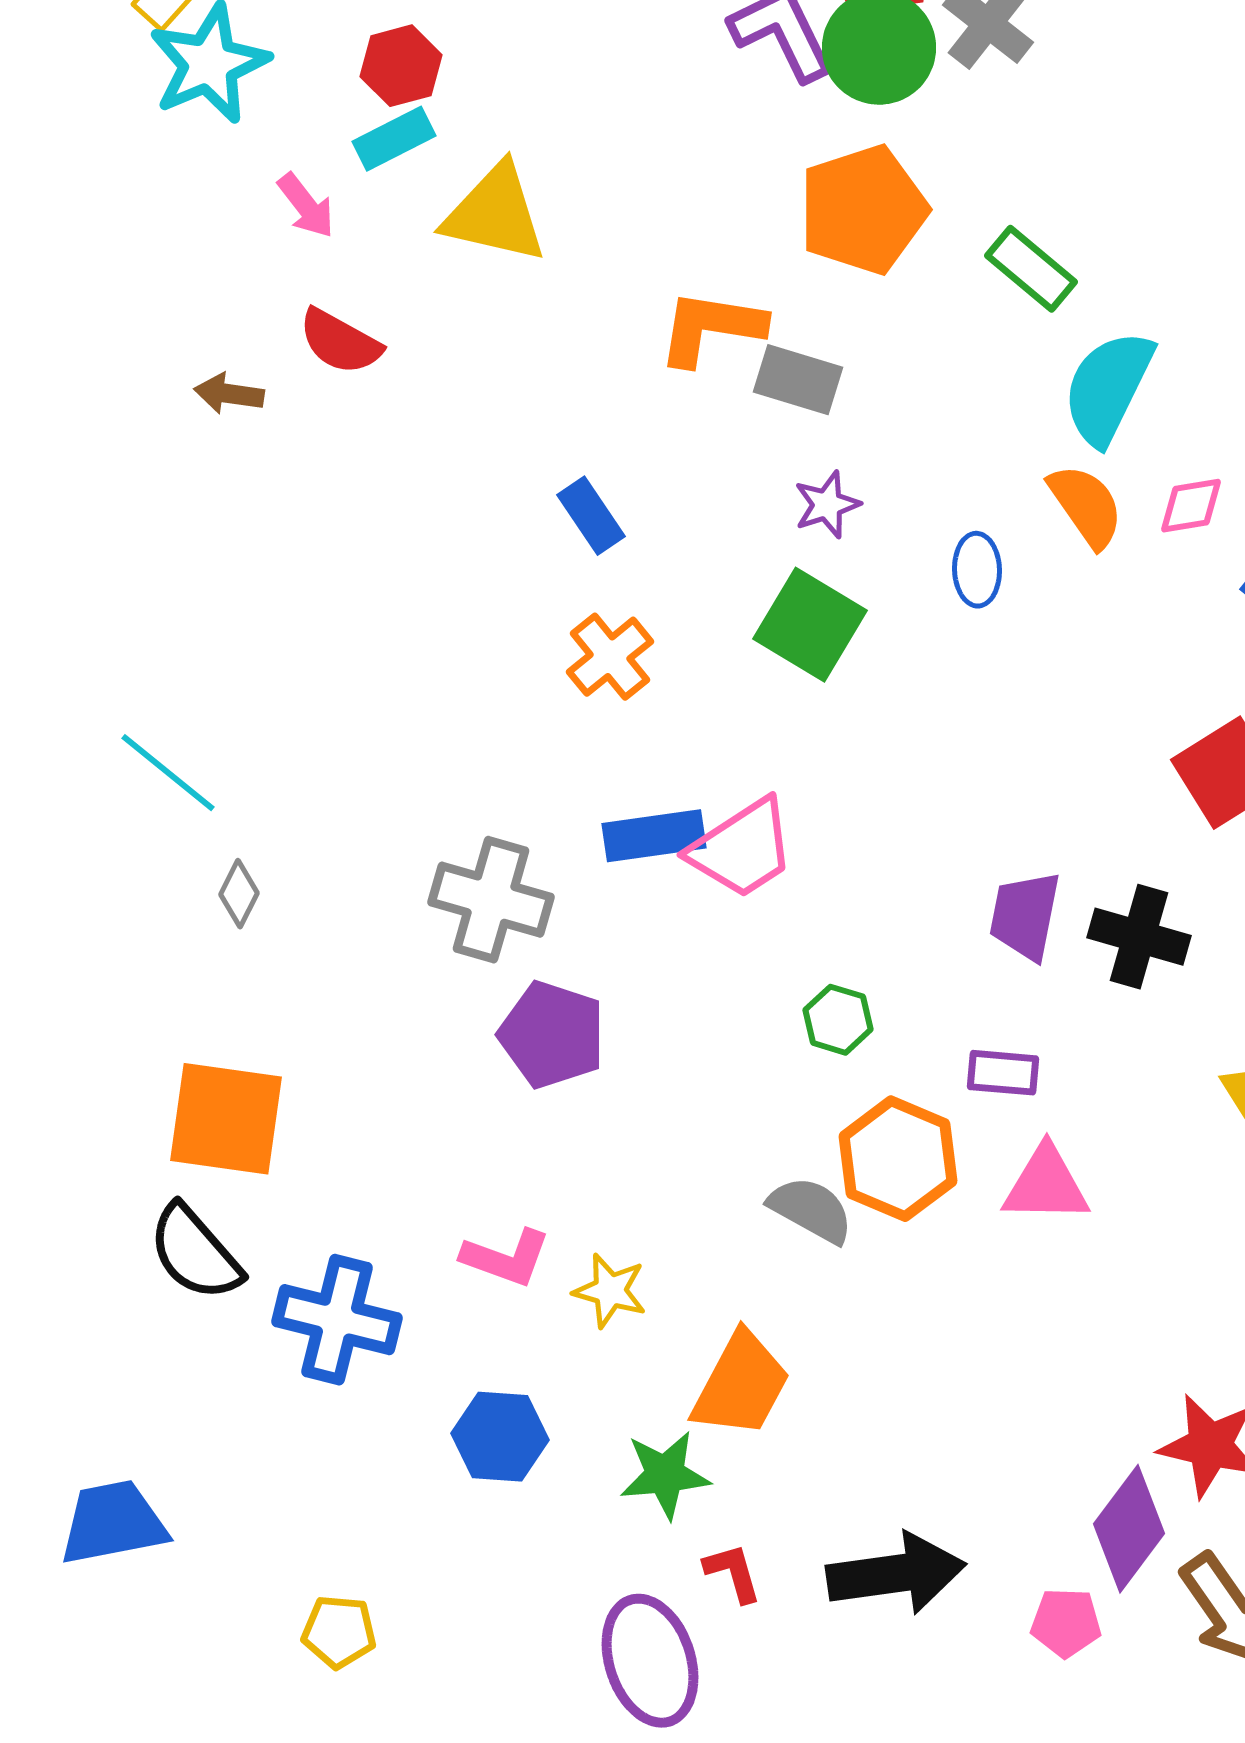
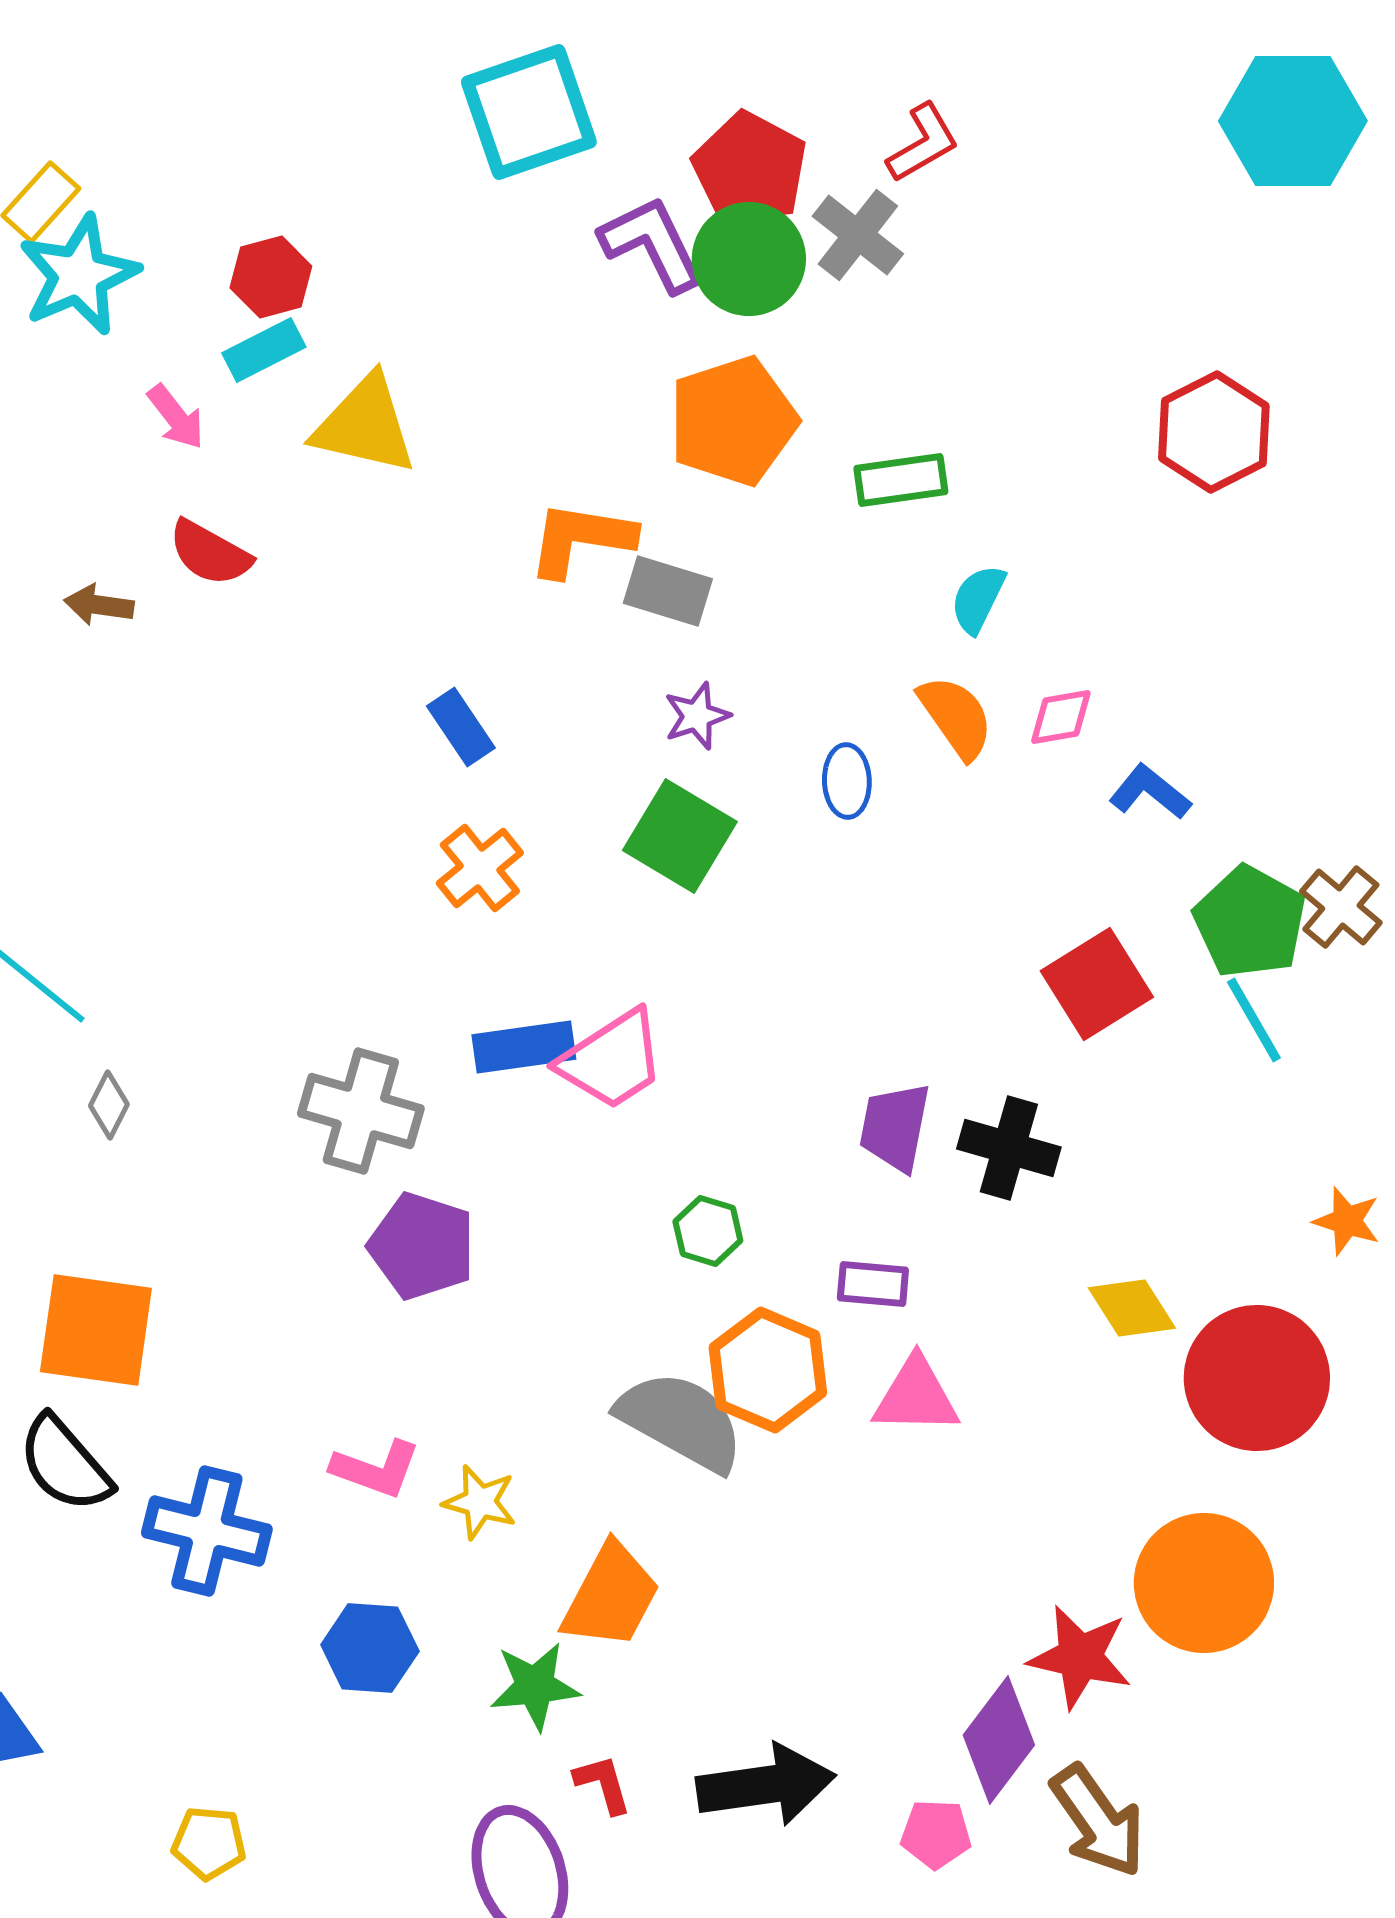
green rectangle: (1031, 269) -> (901, 480), turned -48
cyan semicircle: (1108, 388) -> (978, 599), size x0.6
gray semicircle: (811, 1210) -> (681, 1421), size x1.5

